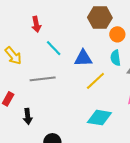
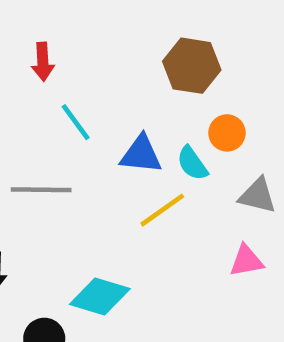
orange circle: (117, 34) -> (227, 133), moved
cyan semicircle: (116, 58) -> (192, 163), moved, turned -35
cyan diamond: (99, 118) -> (100, 297), moved

